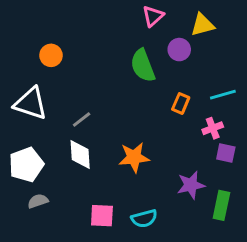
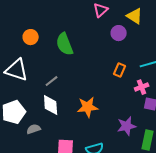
yellow triangle: (203, 25) -> (135, 16), turned 48
green semicircle: (143, 66) -> (65, 44), moved
gray semicircle: (38, 201) -> (34, 129), moved

